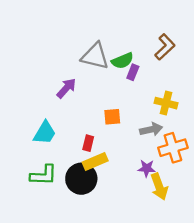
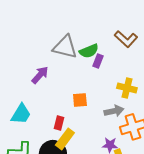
brown L-shape: (165, 47) -> (126, 39), turned 85
yellow rectangle: (95, 161) -> (65, 139), turned -30

